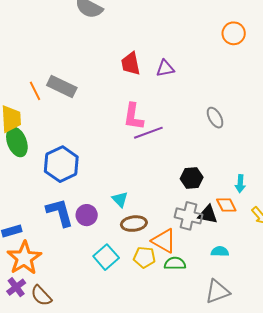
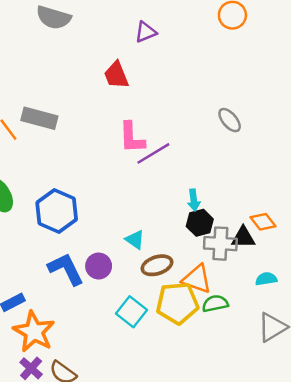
purple triangle: (165, 68) -> (146, 32), moved
black hexagon: (192, 178) -> (200, 223), moved
cyan arrow: (240, 184) -> (194, 200), moved
yellow pentagon: (144, 257) -> (177, 303), size x1.6

